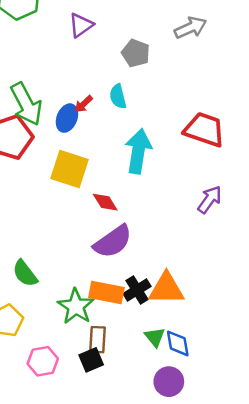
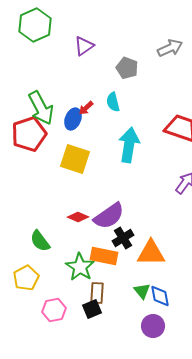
red diamond: (105, 202) -> (78, 217), moved, turned -35
black cross: (137, 290) -> (123, 238), moved

